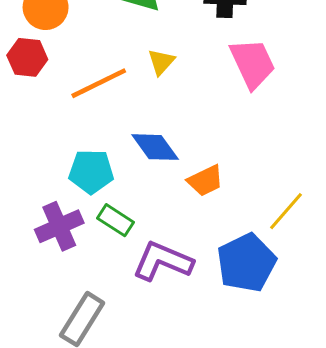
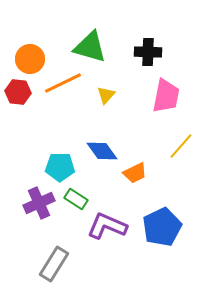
pink trapezoid: (253, 63) -> (166, 96), turned 36
orange line: (99, 83) -> (63, 83), moved
yellow line: (286, 211) -> (181, 146), moved

